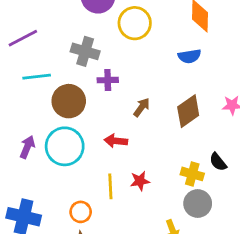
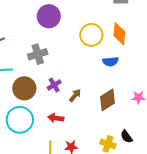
yellow circle: (135, 23) -> (91, 35), moved
gray cross: (85, 51) -> (38, 54), turned -36
purple cross: (108, 80) -> (54, 85), moved, turned -32

